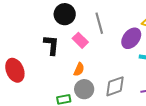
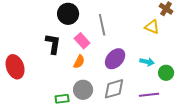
purple ellipse: (131, 38) -> (115, 59), moved
orange semicircle: (79, 69) -> (79, 62), moved

